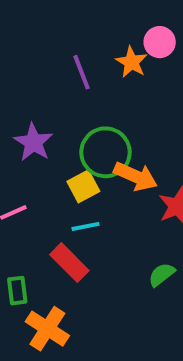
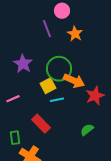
pink circle: (160, 42) -> (62, 11), moved
orange star: (132, 62) -> (75, 34), moved
cyan line: (85, 226) -> (57, 100), moved

